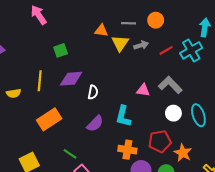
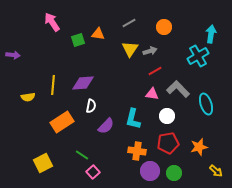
gray line: (128, 23) -> (129, 23), moved, turned -32
orange triangle: (101, 31) -> (98, 34), moved
green square: (61, 50) -> (78, 40), moved
red line: (166, 50) -> (155, 71), moved
white semicircle: (93, 92) -> (91, 106), moved
white circle: (173, 113) -> (167, 116), moved
cyan ellipse: (198, 115) -> (206, 104), moved
orange star: (183, 153) -> (199, 147), moved, turned 30

